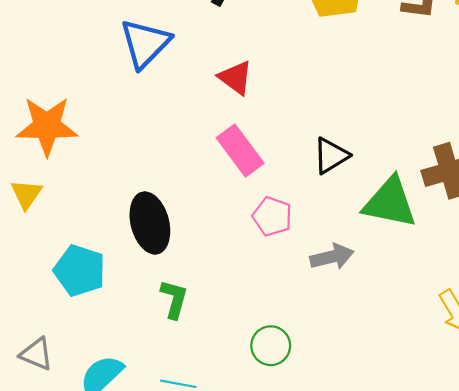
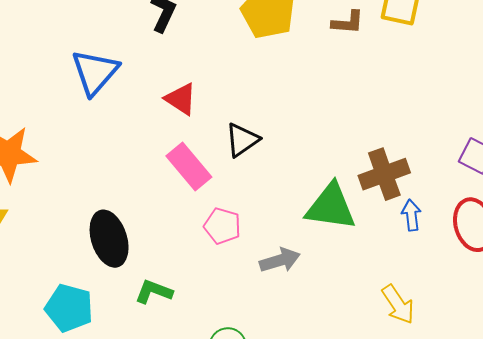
black triangle: (331, 156) -> (242, 140), moved
cyan pentagon: (80, 270) -> (69, 308), moved
green L-shape: (174, 299) -> (154, 292), moved, turned -81

